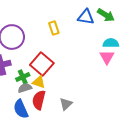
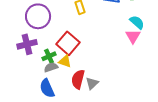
cyan semicircle: (111, 43) -> (137, 22), turned 42
red semicircle: (39, 100) -> (78, 79), moved

